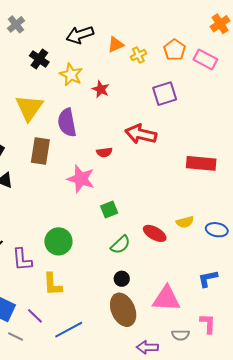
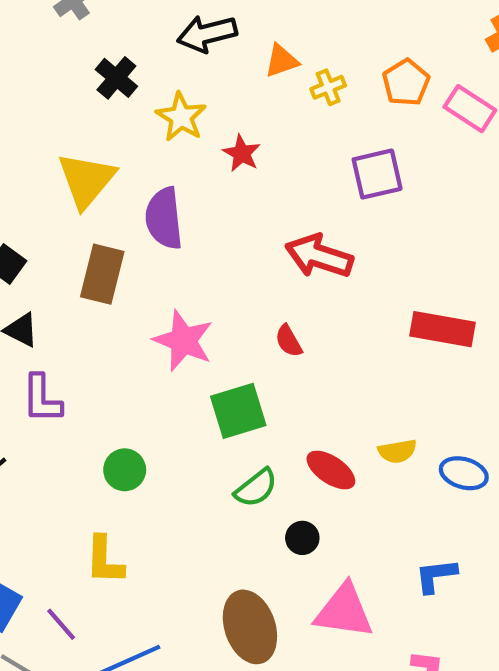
red semicircle: (104, 152) -> (289, 341), moved, turned 63
green square: (109, 209) -> (238, 411), size x1.5
green circle: (58, 241) -> (125, 470), size x0.7
purple L-shape: (22, 260) -> (42, 399), moved
black circle: (122, 279) -> (302, 538), moved

